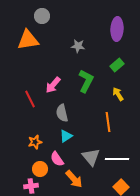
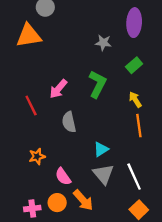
gray star: (78, 46) -> (103, 43), moved
orange line: (108, 122) -> (139, 126), moved
cyan triangle: (66, 136) -> (101, 149), moved
white line: (117, 159) -> (134, 177), turned 65
orange circle: (40, 169) -> (57, 203), moved

